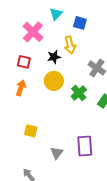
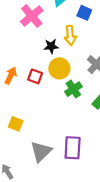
red square: (24, 62) -> (35, 76), moved
yellow circle: (54, 81) -> (59, 68), moved
gray triangle: (57, 153) -> (41, 152), size x1.5

